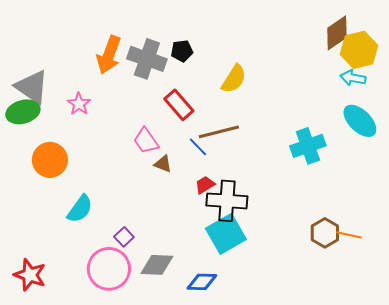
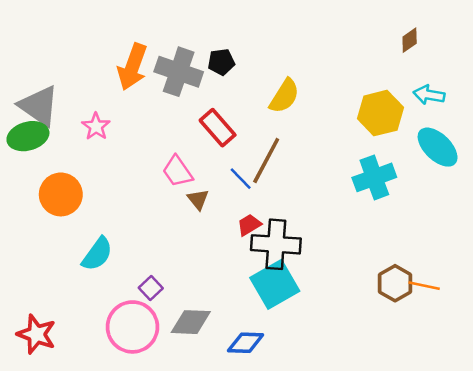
brown diamond: (337, 33) -> (410, 40), size x0.6
yellow hexagon: (359, 50) -> (380, 113), moved
brown line: (219, 132) -> (266, 160), turned -48
brown triangle: (163, 164) -> (198, 199), turned 30

